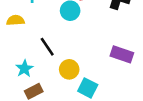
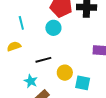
black line: (47, 47) -> (43, 60), turned -56

